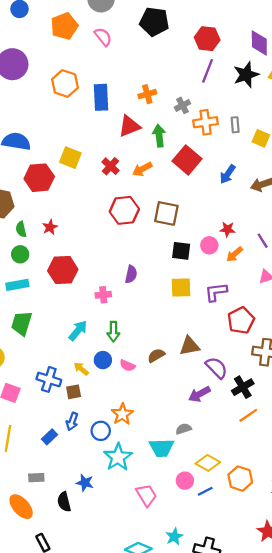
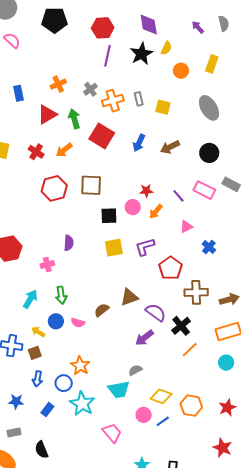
blue rectangle: (101, 97) -> (19, 93), size x0.7
blue rectangle: (49, 437) -> (47, 410), moved
blue star: (85, 483) -> (16, 401), moved

